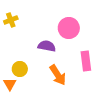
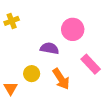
pink rectangle: (86, 61) -> (91, 64), turned -36
yellow circle: (20, 69) -> (32, 74), moved

